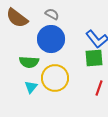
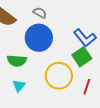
green square: (94, 58) -> (82, 57), turned -30
yellow circle: (55, 78) -> (59, 76), moved

